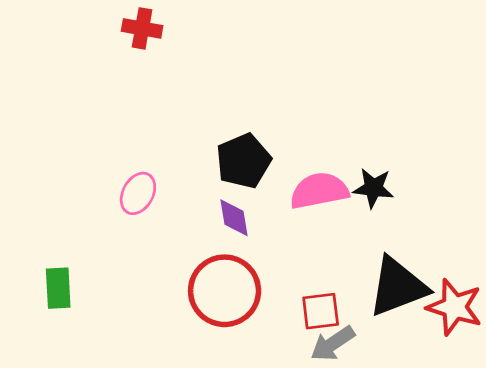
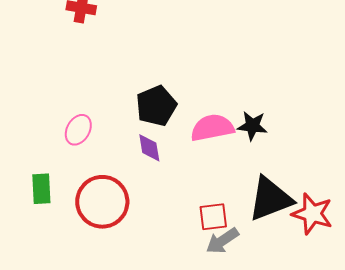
green rectangle: (58, 288) -> (41, 189), moved
red circle: (225, 291) -> (102, 202), moved

